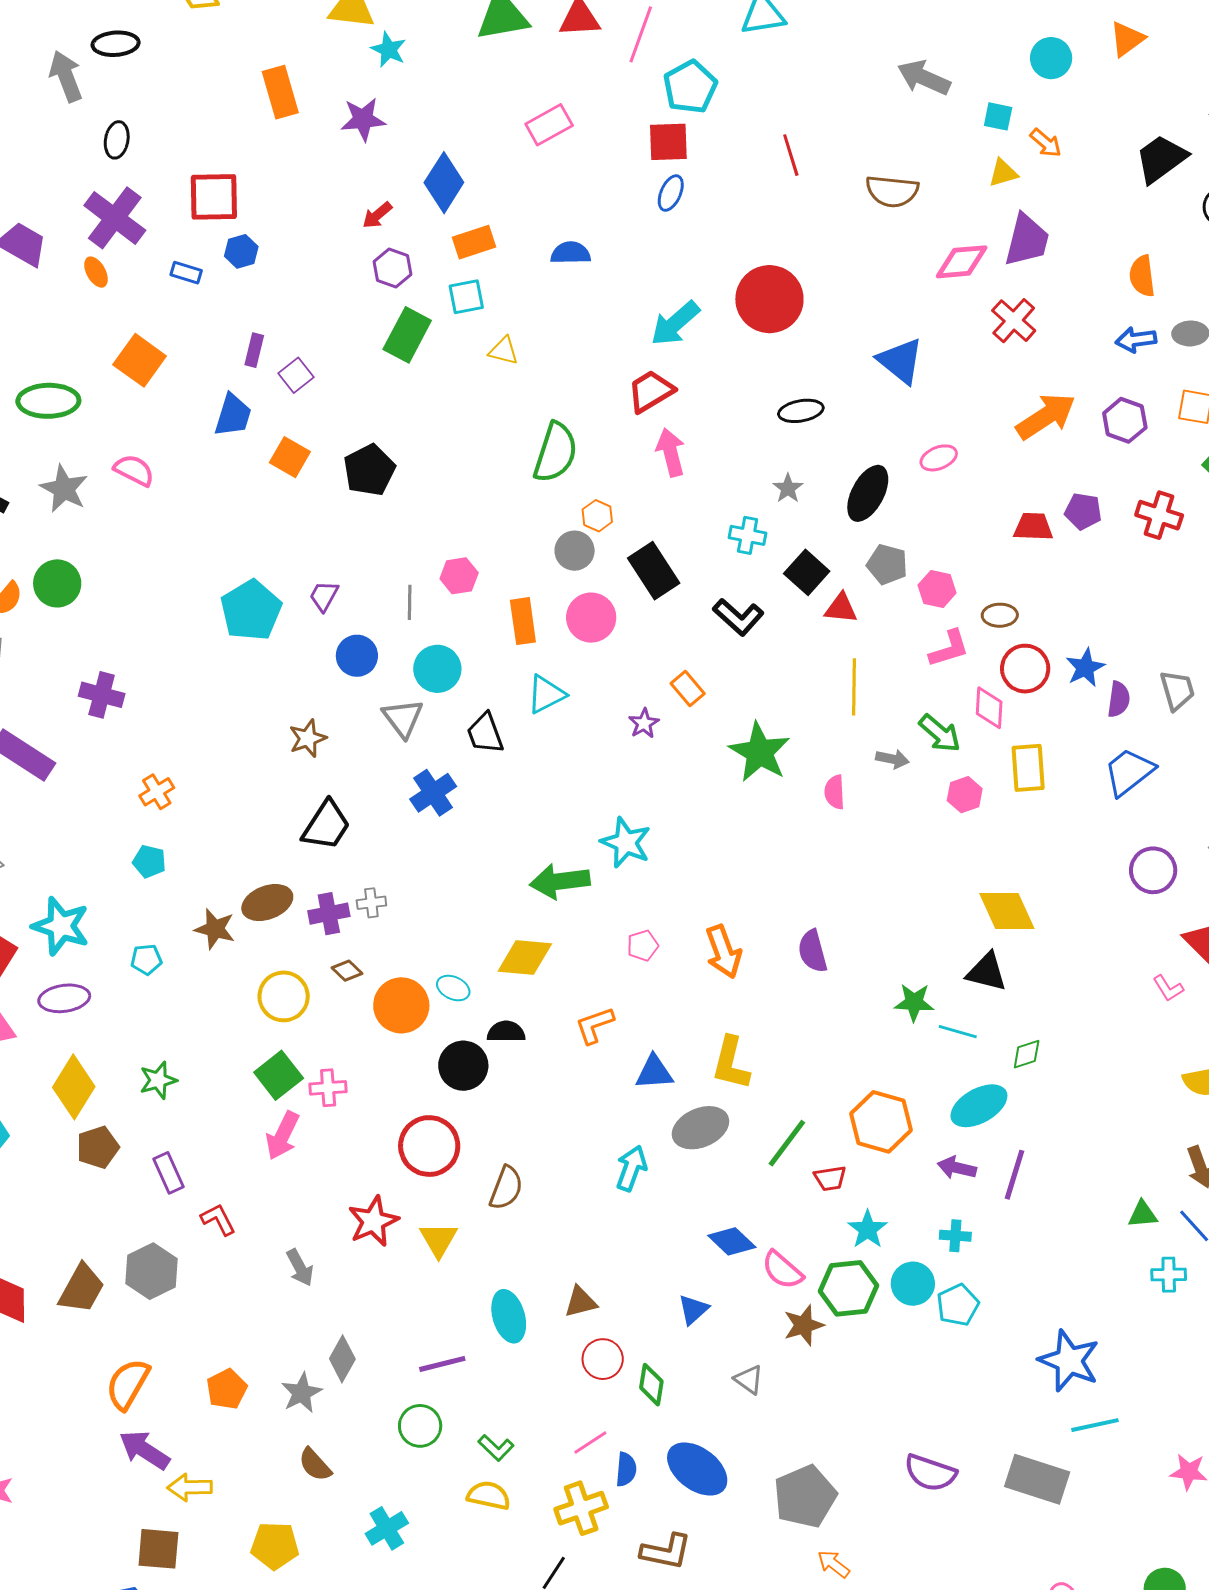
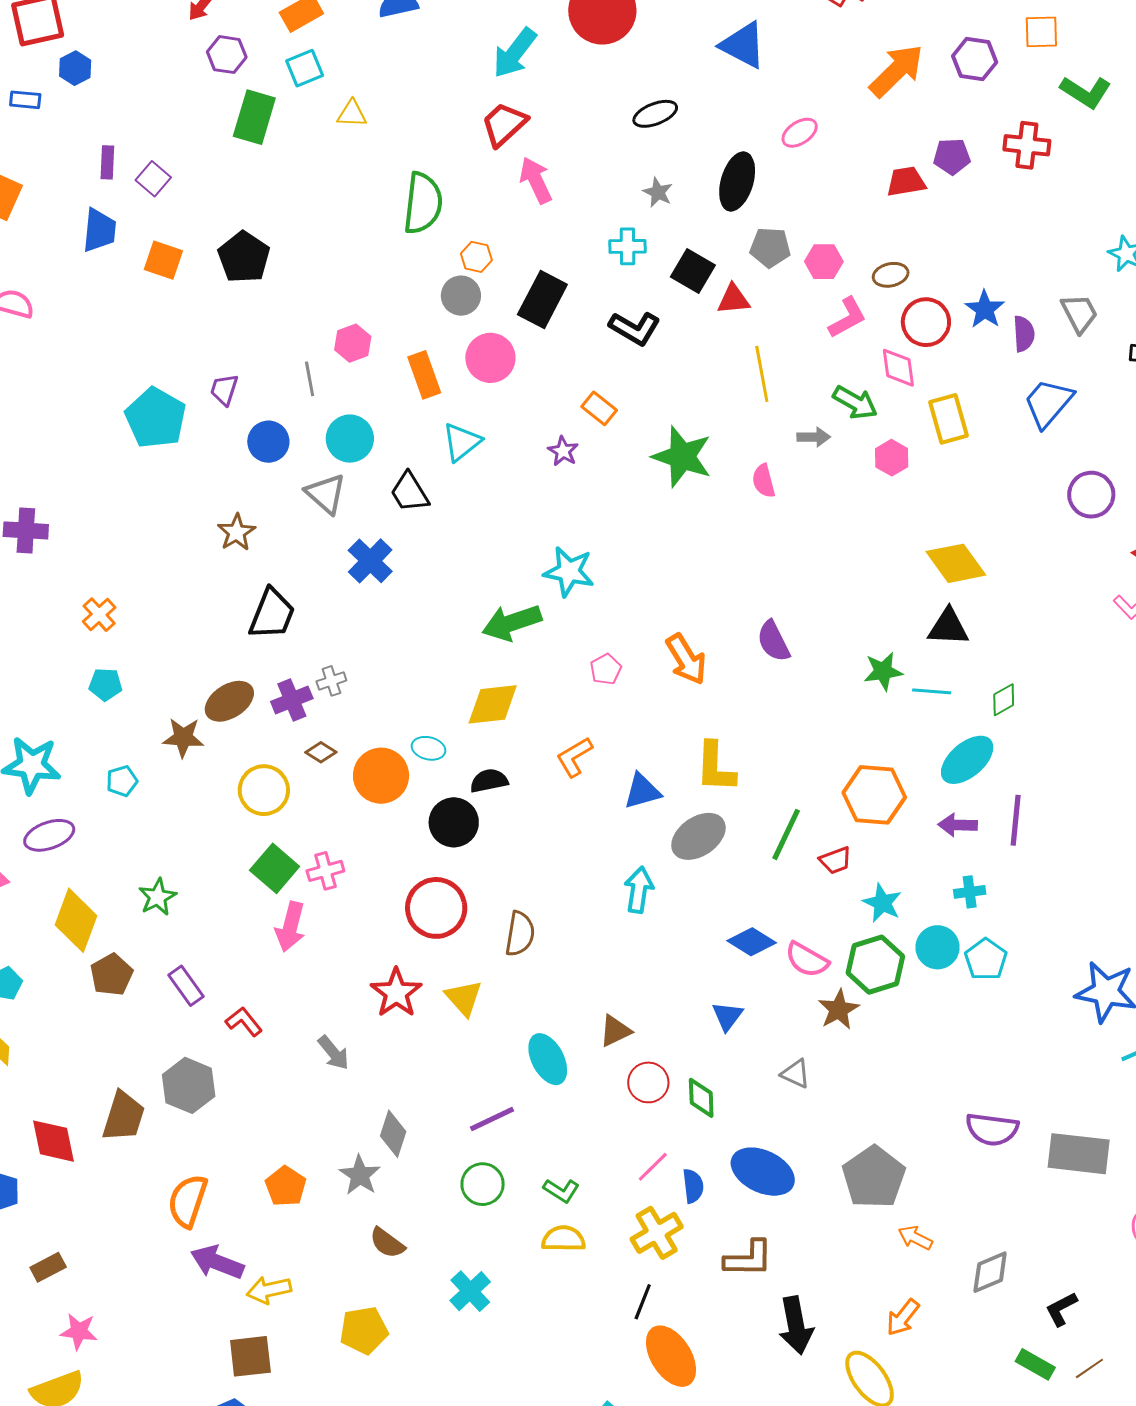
black rectangle: (654, 571) -> (542, 300), turned 72
gray rectangle: (1037, 1479) -> (1079, 1154), moved

